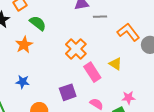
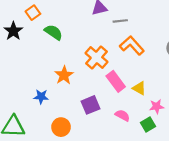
orange L-shape: (128, 32) -> (132, 45), moved
orange star: (24, 45) -> (64, 75), moved
yellow triangle: (115, 64) -> (139, 88), moved

